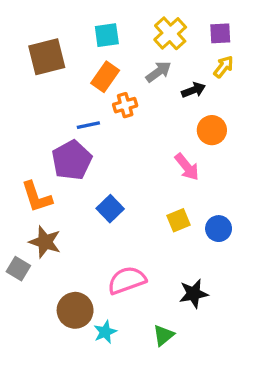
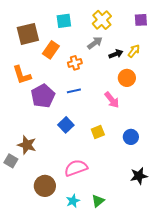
purple square: (220, 33) -> (141, 20), moved
yellow arrow: (224, 67) -> (134, 51), moved
orange rectangle: (105, 77) -> (51, 50), moved
blue line: (88, 125) -> (74, 91), moved
orange L-shape: (37, 197) -> (22, 75), moved
yellow square: (179, 220) -> (98, 132), moved
black star: (194, 294) -> (139, 176), moved
cyan star: (105, 332) -> (73, 201), moved

